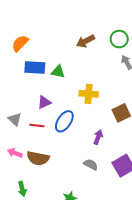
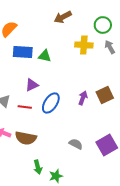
brown arrow: (85, 41) -> (63, 17), moved
yellow cross: (89, 94) -> (84, 45), moved
purple arrow: (98, 137) -> (83, 98), moved
green arrow: (22, 189) -> (38, 167), moved

